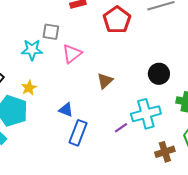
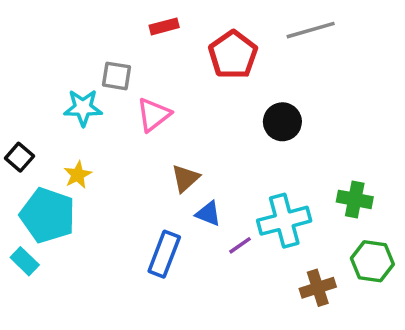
black circle: (159, 74) -> (282, 122), moved
brown triangle: (105, 81) -> (185, 178), moved
blue triangle: (66, 110) -> (208, 214), moved

